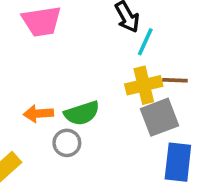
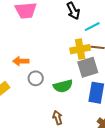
cyan line: (145, 42) -> (92, 27), moved, turned 35
green semicircle: (82, 113) -> (63, 86), moved

